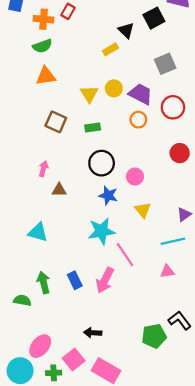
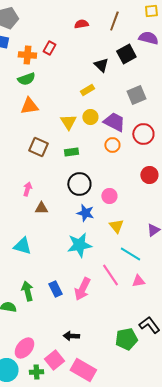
yellow rectangle: (110, 49) -> (87, 90), moved
cyan line: (173, 241) -> (130, 254), moved, turned 45
pink line: (125, 255) -> (110, 275), moved

